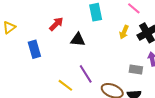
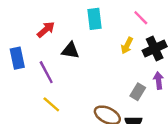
gray rectangle: (136, 70) -> (138, 92), turned -72
purple line: (86, 74) -> (46, 72), moved

